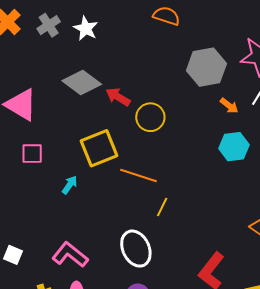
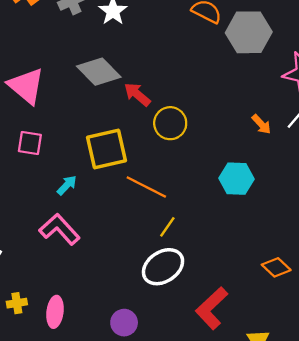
gray hexagon: (206, 67) -> (249, 32), moved
cyan hexagon: (234, 147) -> (237, 179), moved
white ellipse: (136, 249) -> (163, 267), moved, turned 72
pink L-shape: (70, 255) -> (60, 229), moved

